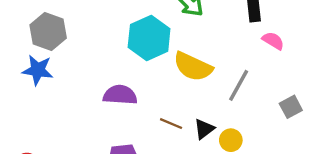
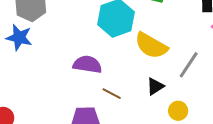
brown line: (171, 124) -> (112, 94), moved
black triangle: (204, 129) -> (155, 86), moved

